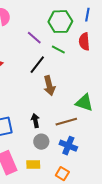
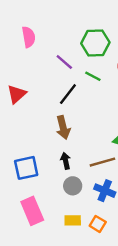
brown arrow: (49, 86) -> (63, 127), moved
yellow rectangle: (33, 165) -> (73, 220), moved

